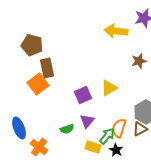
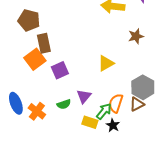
purple square: (83, 95) -> (60, 70), moved
orange cross: (39, 147) -> (37, 111), moved

